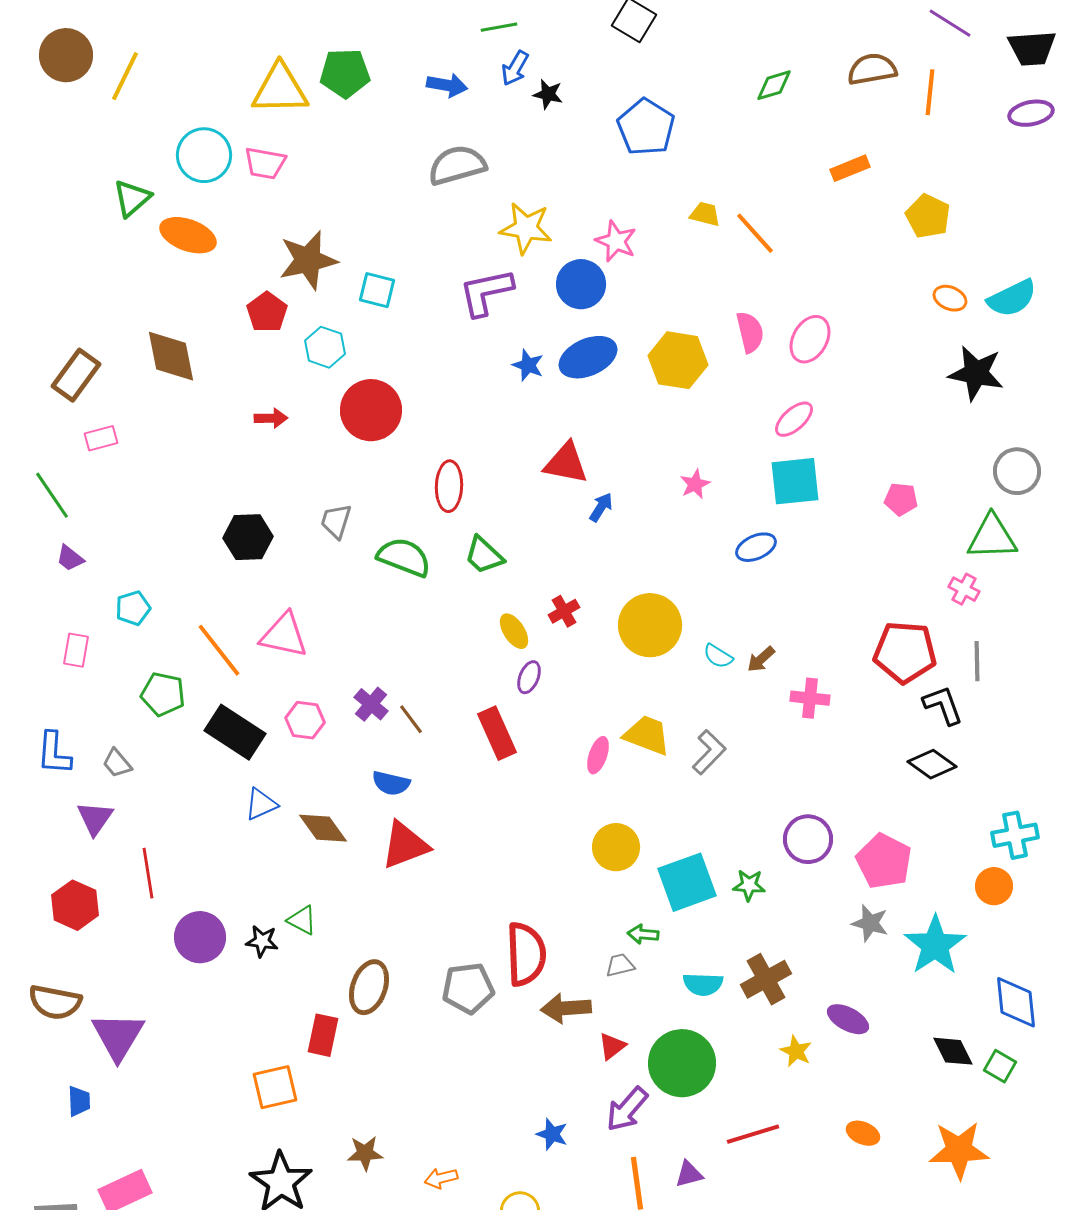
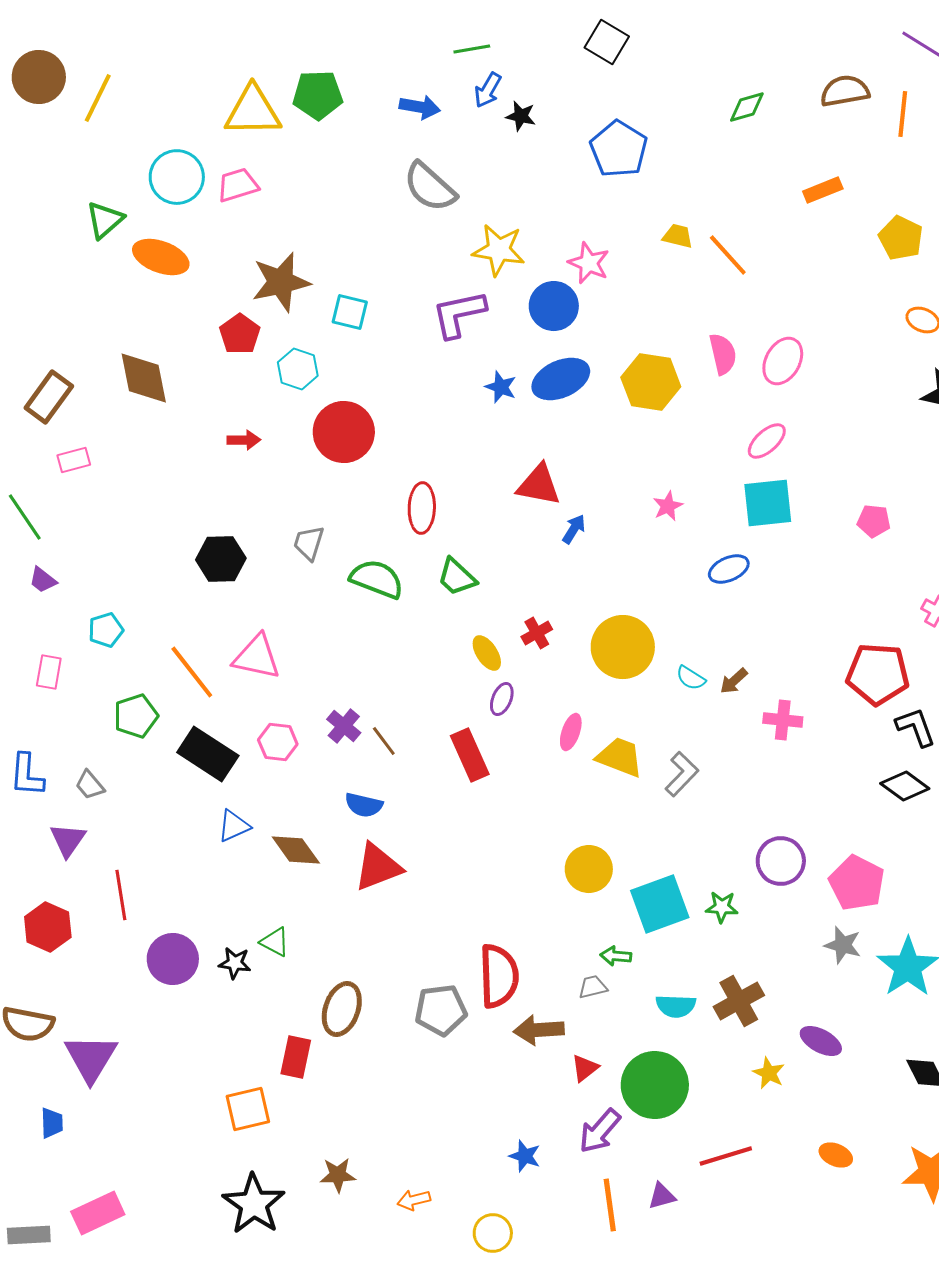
pink trapezoid: (265, 163) -> (238, 185), turned 153
gray semicircle: (457, 165) -> (430, 187), turned -122
green pentagon: (163, 694) -> (136, 716), turned -30
pink ellipse: (598, 755) -> (571, 732), moved

